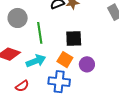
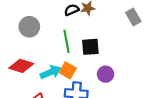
green line: (40, 33) -> (67, 41), moved
orange square: (65, 60) -> (68, 70), moved

